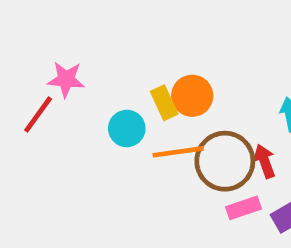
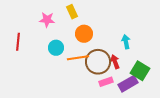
pink star: (66, 79) -> (47, 20), moved
yellow rectangle: (164, 103) -> (72, 12), moved
red line: (38, 114) -> (18, 42), turned -30

